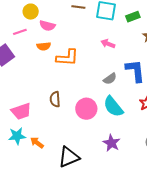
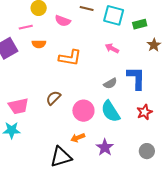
pink semicircle: (47, 26) -> (63, 21), moved
orange semicircle: (44, 46) -> (39, 44), moved
brown semicircle: (55, 99) -> (53, 98), turned 42
orange arrow: (37, 143) -> (78, 138), moved, turned -64

